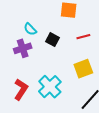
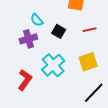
cyan cross: (50, 87) -> (53, 65), moved

